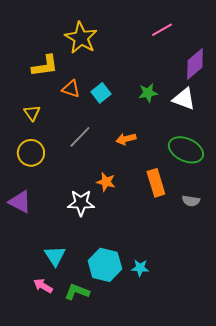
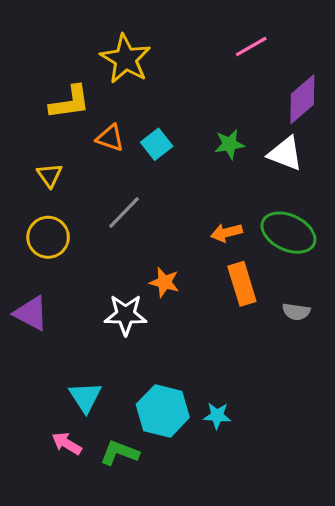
orange arrow: (126, 139) -> (226, 233), moved

